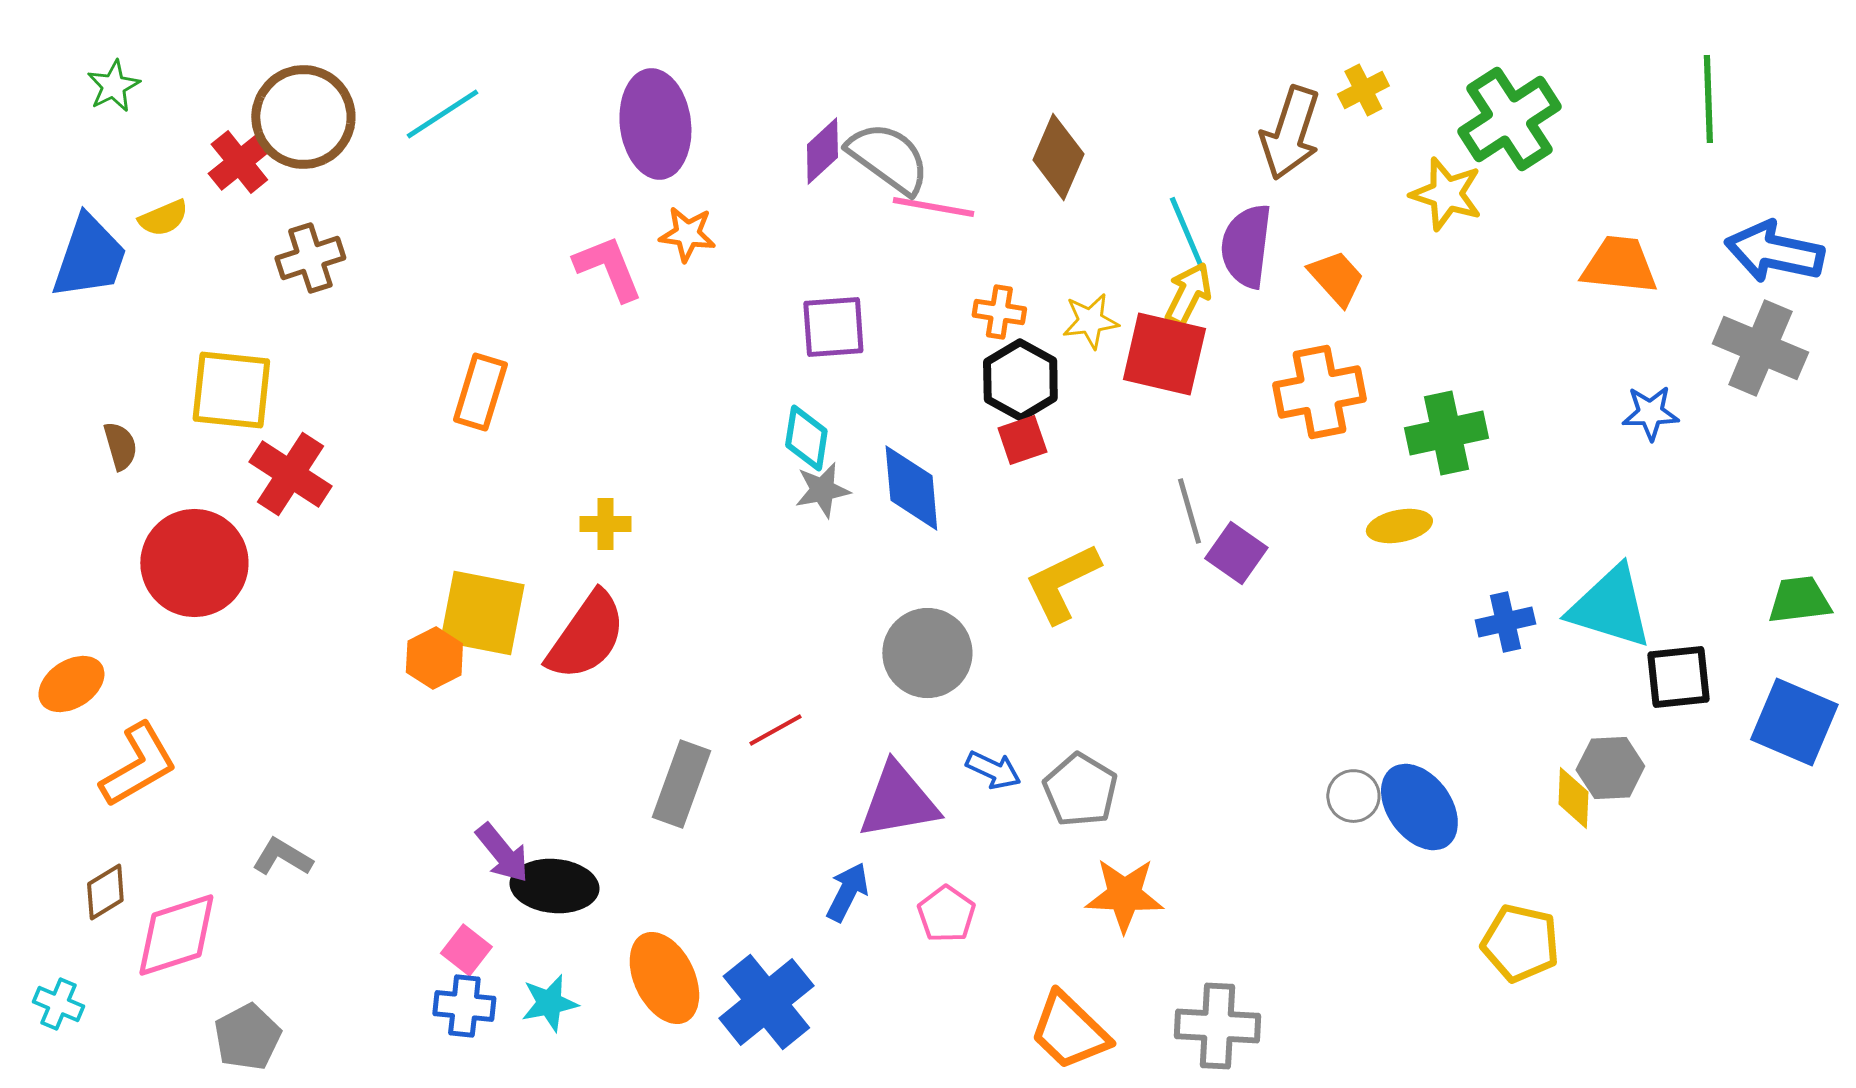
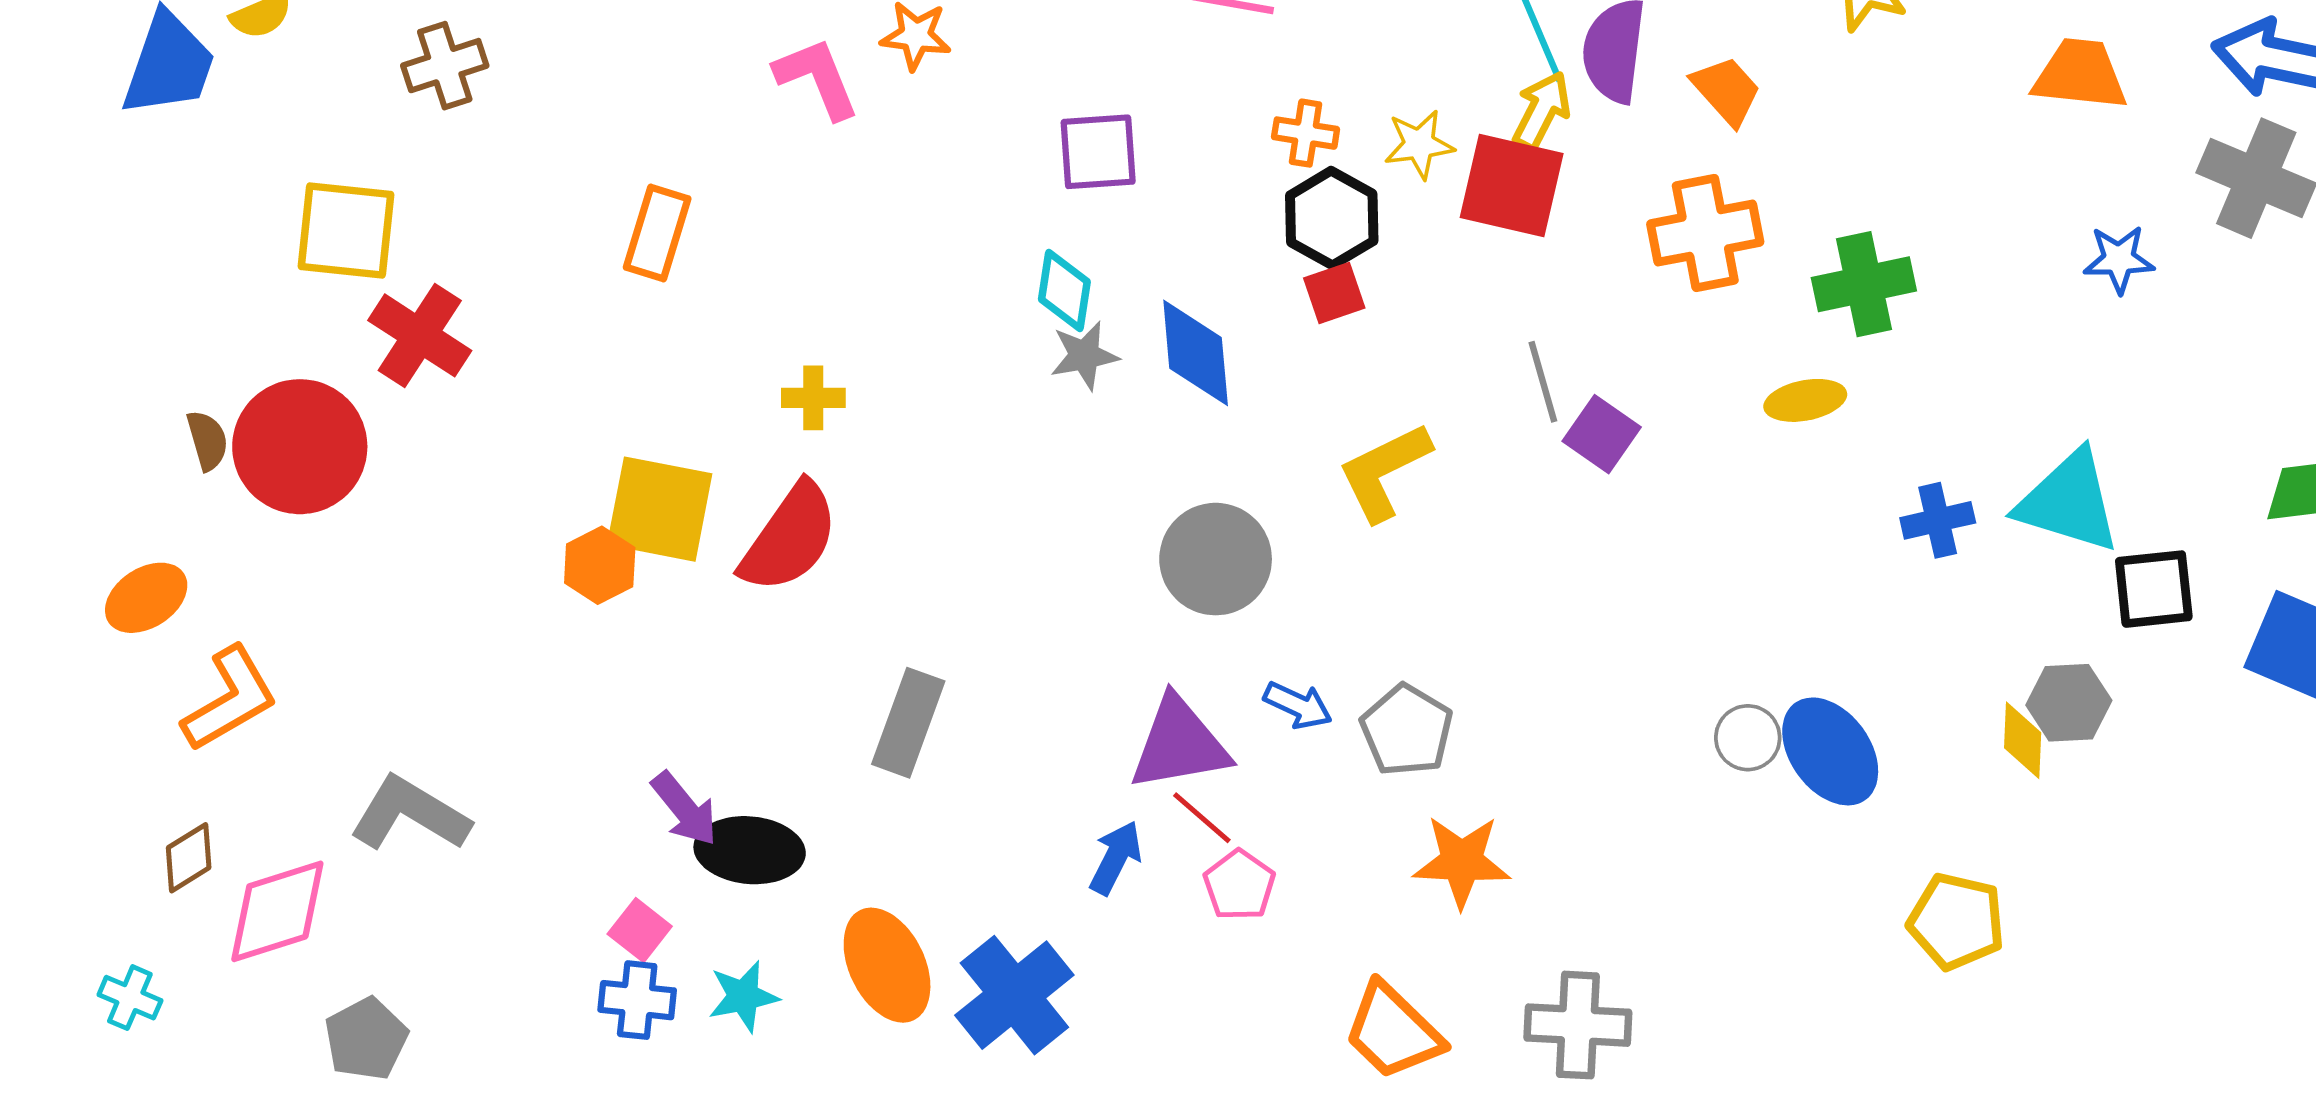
brown semicircle: (120, 446) -> (207, 440), moved
red line: (775, 730) -> (1202, 818), moved, turned 70
gray L-shape: (282, 857) -> (410, 814), size x1.6

